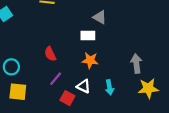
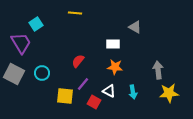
gray triangle: (100, 17) -> (135, 27), moved
red semicircle: (50, 54) -> (78, 61), turned 64
yellow square: (18, 92) -> (65, 96), moved

